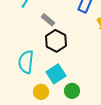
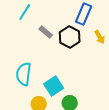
black hexagon: (56, 41) -> (70, 37), moved

